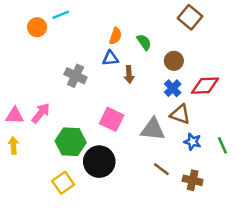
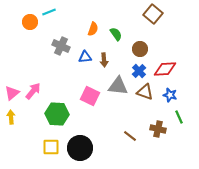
blue triangle: (110, 58) -> (85, 57), moved
gray cross: (76, 76) -> (61, 46), moved
pink triangle: (15, 116) -> (12, 93), turned -42
gray triangle: (153, 129) -> (118, 86), moved
blue star: (193, 142) -> (170, 95), moved
black circle: (99, 162) -> (80, 148), moved
brown cross: (193, 180) -> (158, 129), moved
yellow square: (63, 183) -> (51, 147), turned 36

